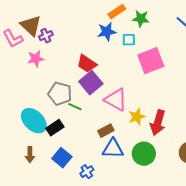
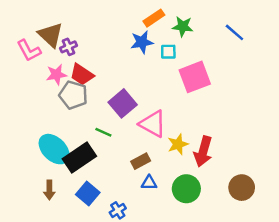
red trapezoid: (87, 64) -> (82, 75), moved
gray pentagon: (60, 94) -> (73, 95), moved
black rectangle: (55, 128) -> (79, 157), size x1.5
blue triangle: (113, 149) -> (149, 183), size x0.6

